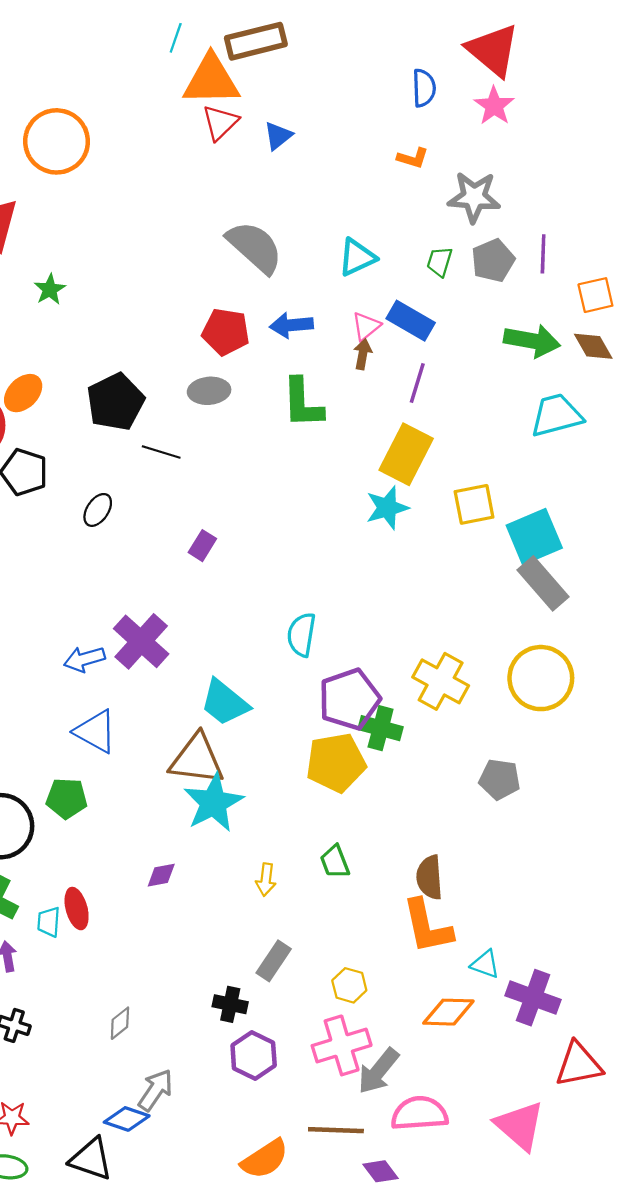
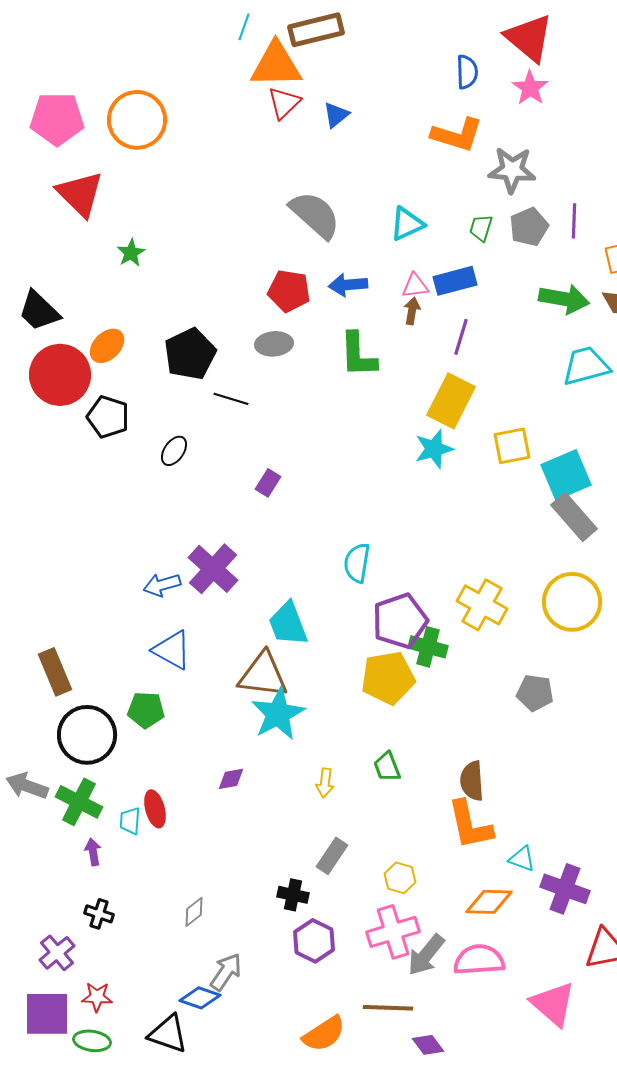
orange L-shape: (413, 158) -> (457, 135), size x1.8
blue rectangle: (411, 321) -> (455, 281), turned -45
pink triangle: (366, 326) -> (415, 286), turned 32
cyan trapezoid: (225, 703) -> (288, 624), turned 30
pink semicircle: (419, 1113) -> (479, 960), moved

